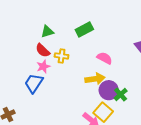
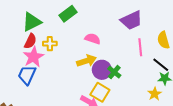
green triangle: (47, 32) -> (32, 22), size x1.5
red semicircle: (43, 50) -> (30, 41), turned -98
pink star: (43, 66) -> (33, 57), size x1.5

